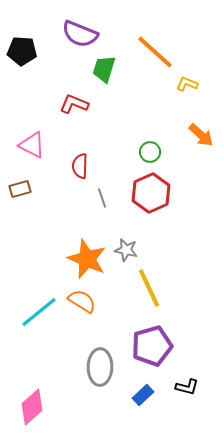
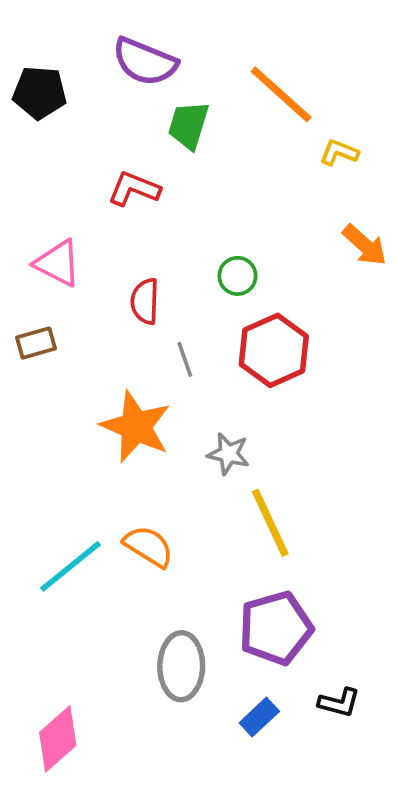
green circle: (150, 152) -> (237, 276), moved
orange star: (87, 259) -> (136, 427), moved

